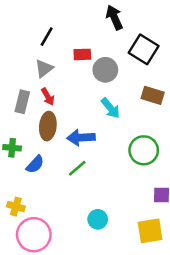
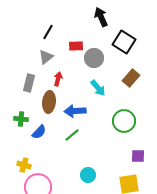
brown rectangle: (153, 95) -> (131, 78), turned -66
red arrow: (48, 97) -> (58, 79), moved, turned -136

